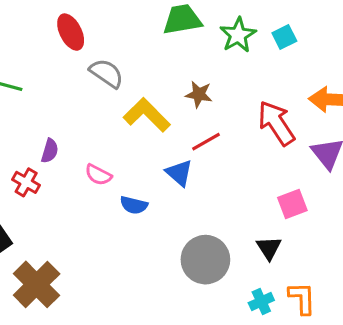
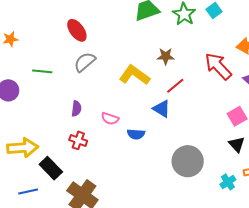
gray semicircle: (106, 73) -> (85, 62), moved, turned -65
red cross: (26, 182) -> (78, 140), moved
black triangle: (269, 248) -> (237, 144), moved

